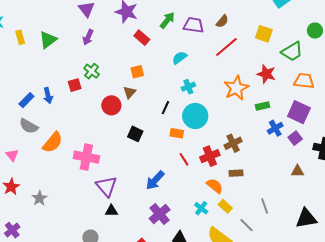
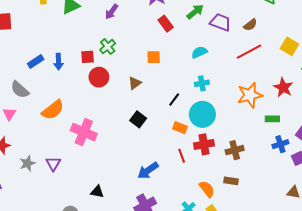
brown triangle: (130, 92) -> (135, 83), moved
red circle: (111, 105) -> (99, 77), moved
gray semicircle: (29, 126) -> (20, 90), moved
red cross: (210, 156) -> (204, 144), moved
purple triangle: (106, 186) -> (53, 164), moved, size x0.7

